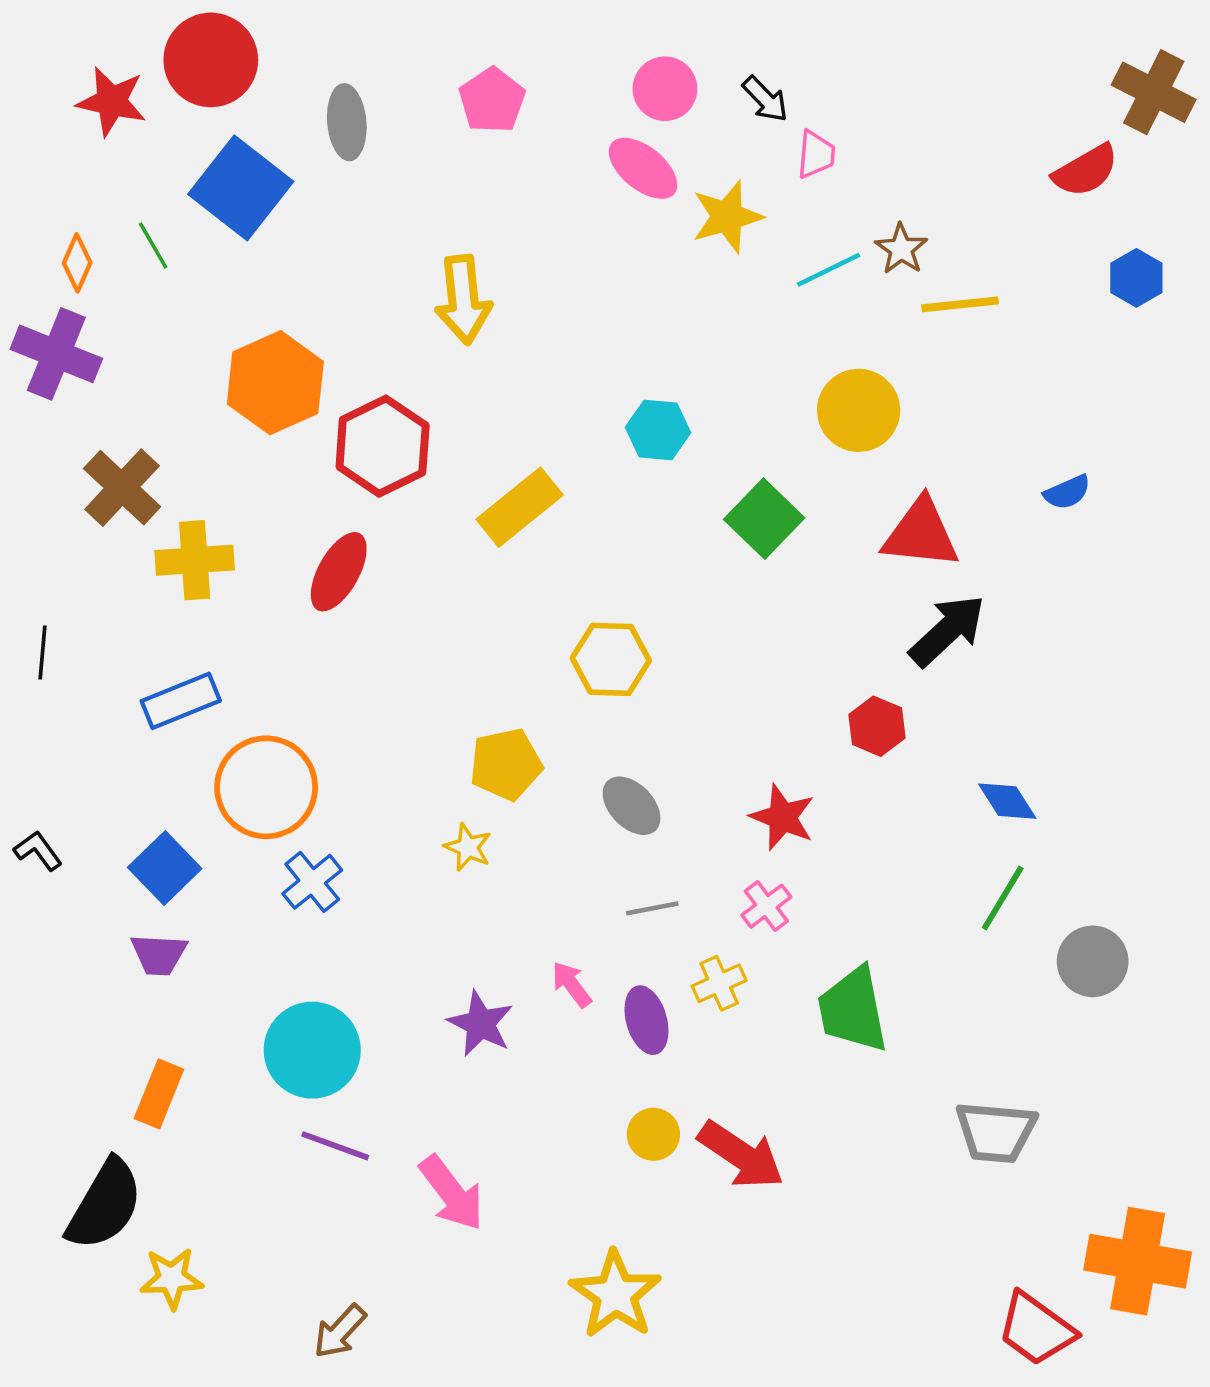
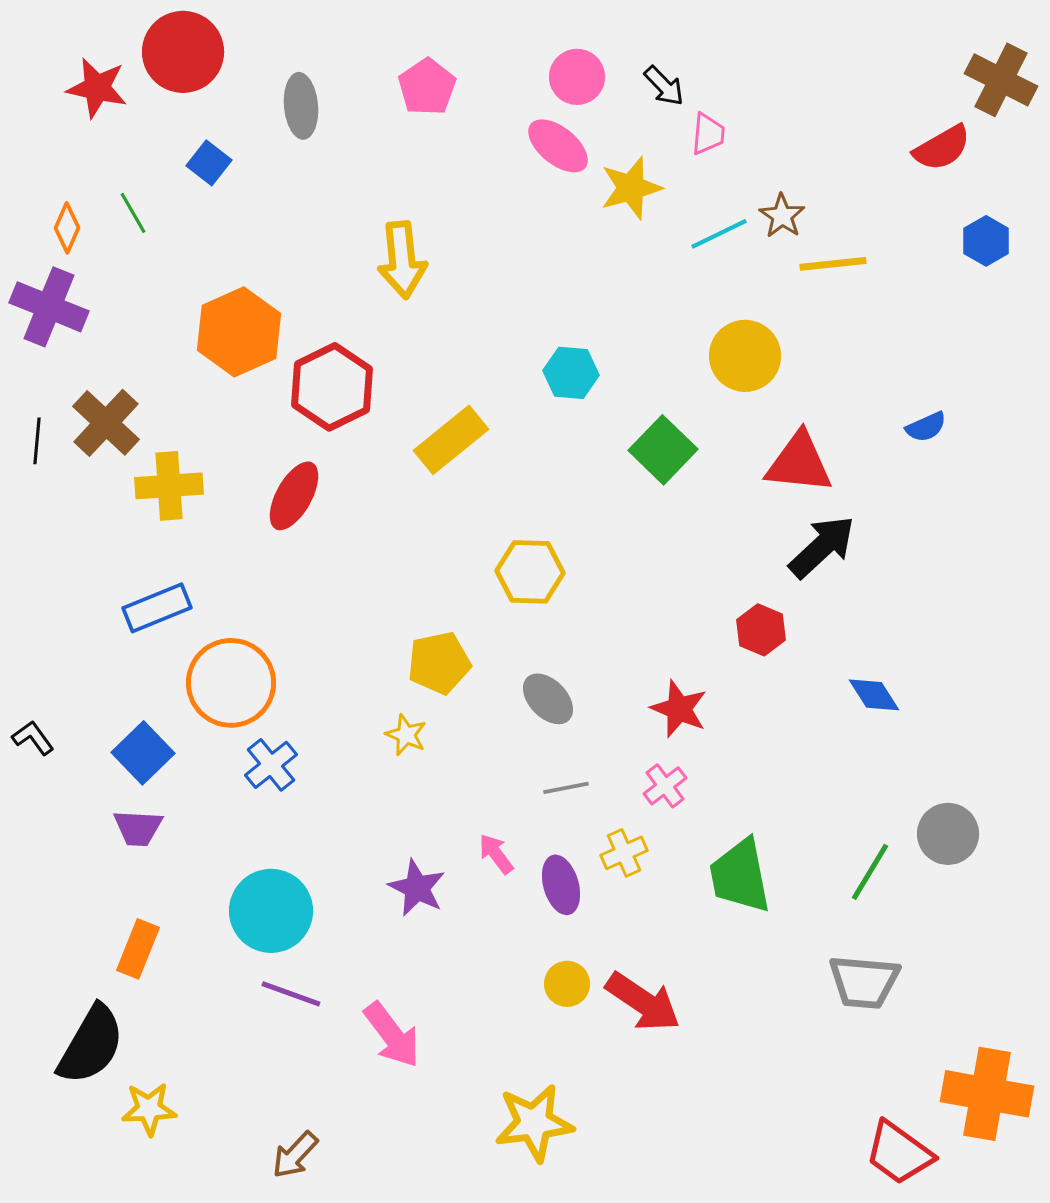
blue square: (241, 188) -> (209, 163), size x0.5
black line: (42, 652) -> (37, 441), moved
green line: (1003, 898) -> (870, 872), moved
yellow star: (615, 1294) -> (534, 1123), turned 30

